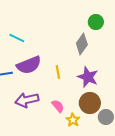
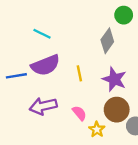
cyan line: (17, 38) -> (42, 34), moved

